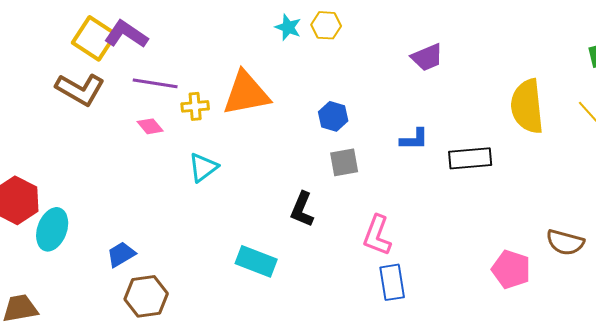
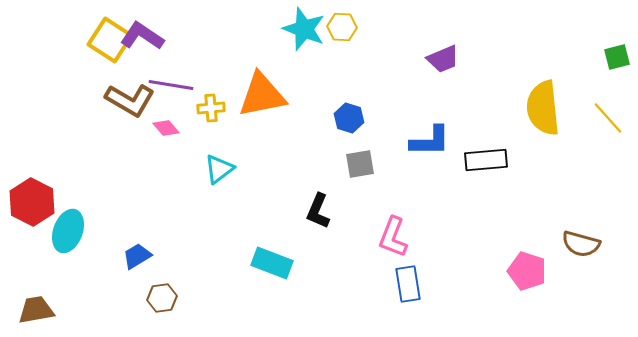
cyan star: (288, 27) -> (304, 29), size x1.6
brown L-shape: (80, 89) -> (130, 100), moved
blue L-shape: (414, 139) -> (430, 141), size x1.4
brown hexagon: (146, 296) -> (162, 298), size x0.7

